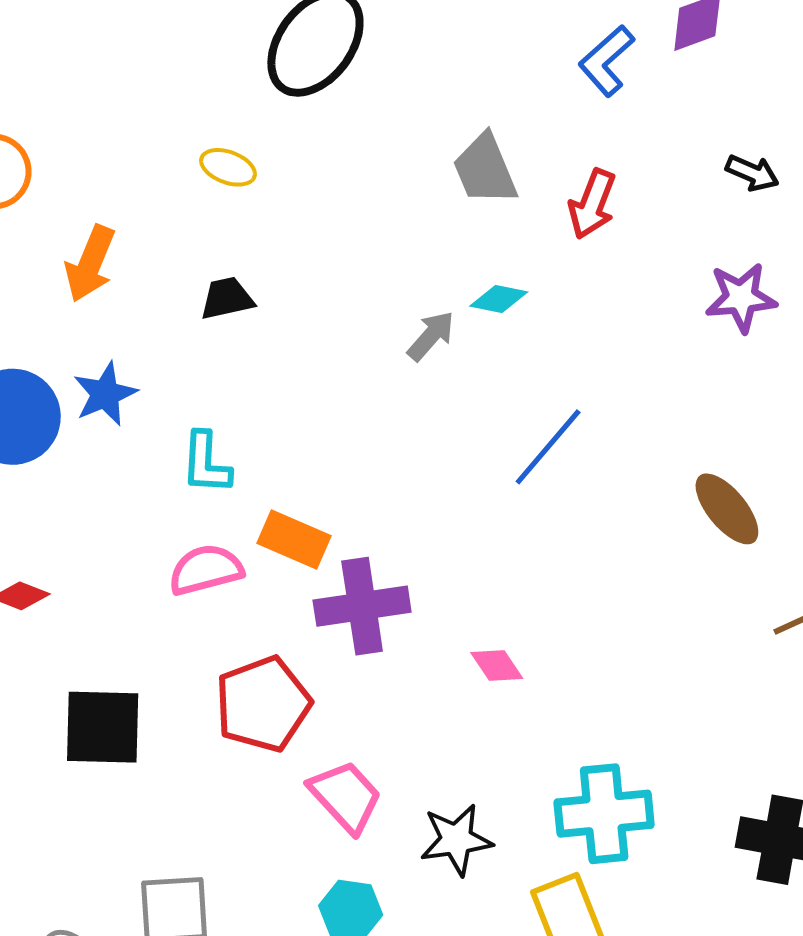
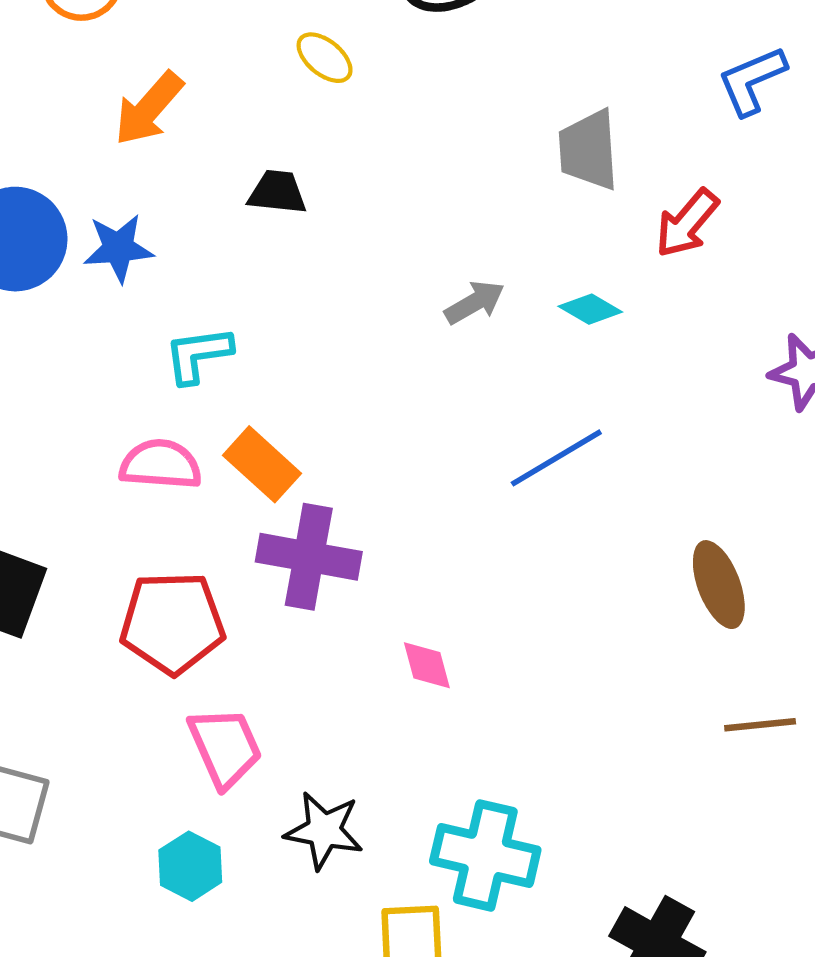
cyan diamond: (499, 299) -> (590, 309), moved
cyan L-shape: (206, 463) -> (198, 355), turned 60

